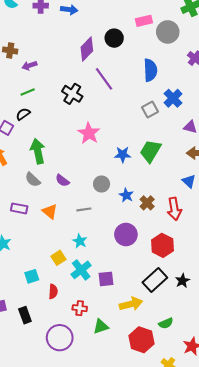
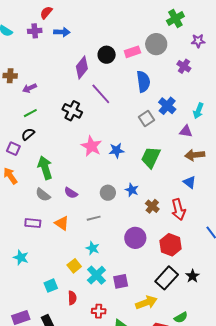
pink rectangle: (144, 21) -> (132, 52), moved
blue star: (123, 155) -> (117, 150), moved
blue star: (126, 195) -> (132, 190), moved

